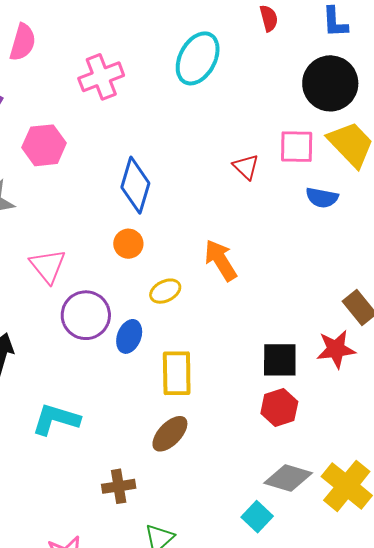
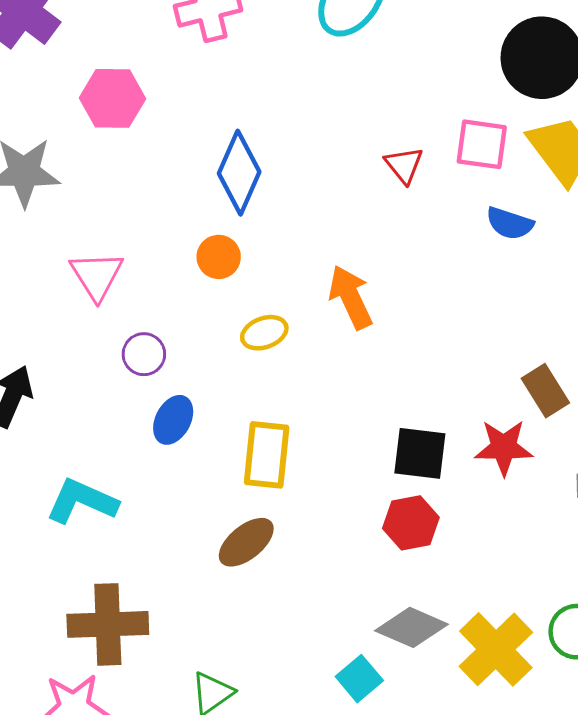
purple circle: (86, 315) -> (144, 354), size x0.6
blue ellipse: (129, 336) -> (173, 420), moved
brown cross: (119, 486) -> (108, 624), moved, size x1.6

